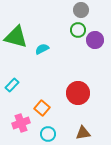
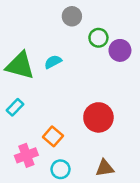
gray circle: (81, 10) -> (72, 16), moved
green triangle: (16, 37) -> (20, 66), moved

